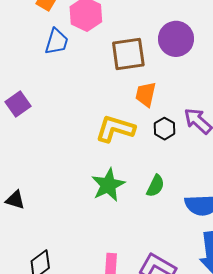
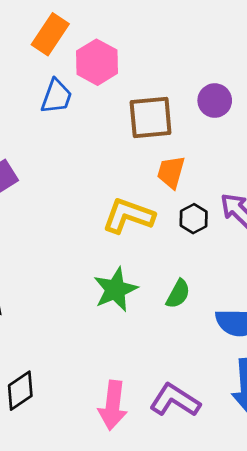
purple circle: (176, 39) -> (215, 101), size x0.7

